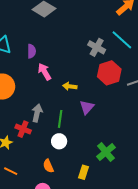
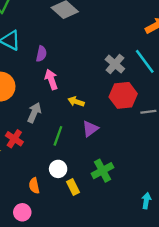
gray arrow: (37, 113) -> (34, 113), moved
white circle: (59, 141) -> (58, 169), moved
green cross: (106, 152) -> (103, 171), moved
yellow rectangle: (83, 172) -> (73, 187), moved, turned -56

